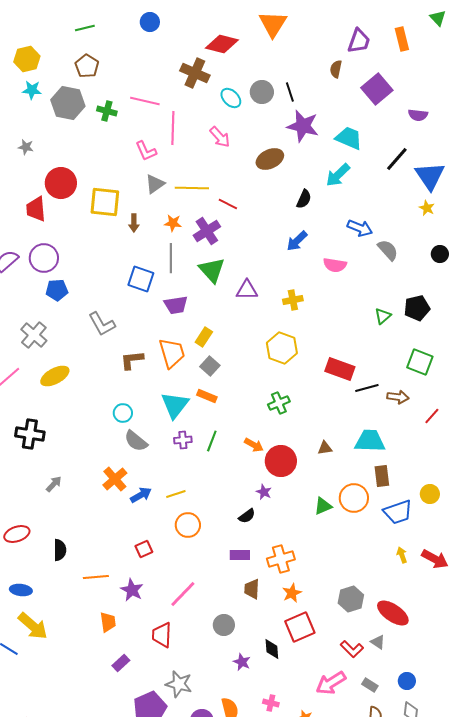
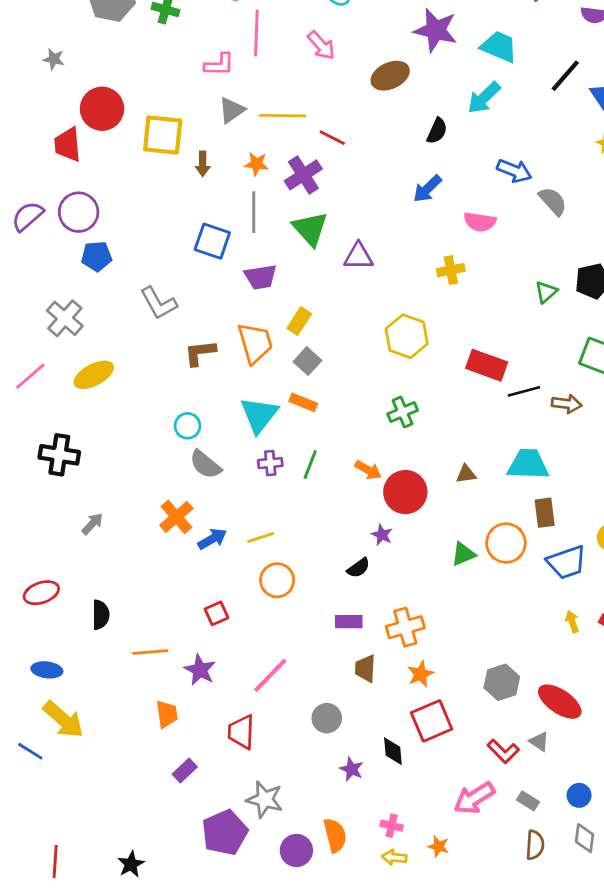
pink L-shape: (146, 151) -> (219, 65), turned -65
yellow cross: (293, 300) -> (451, 270), moved

